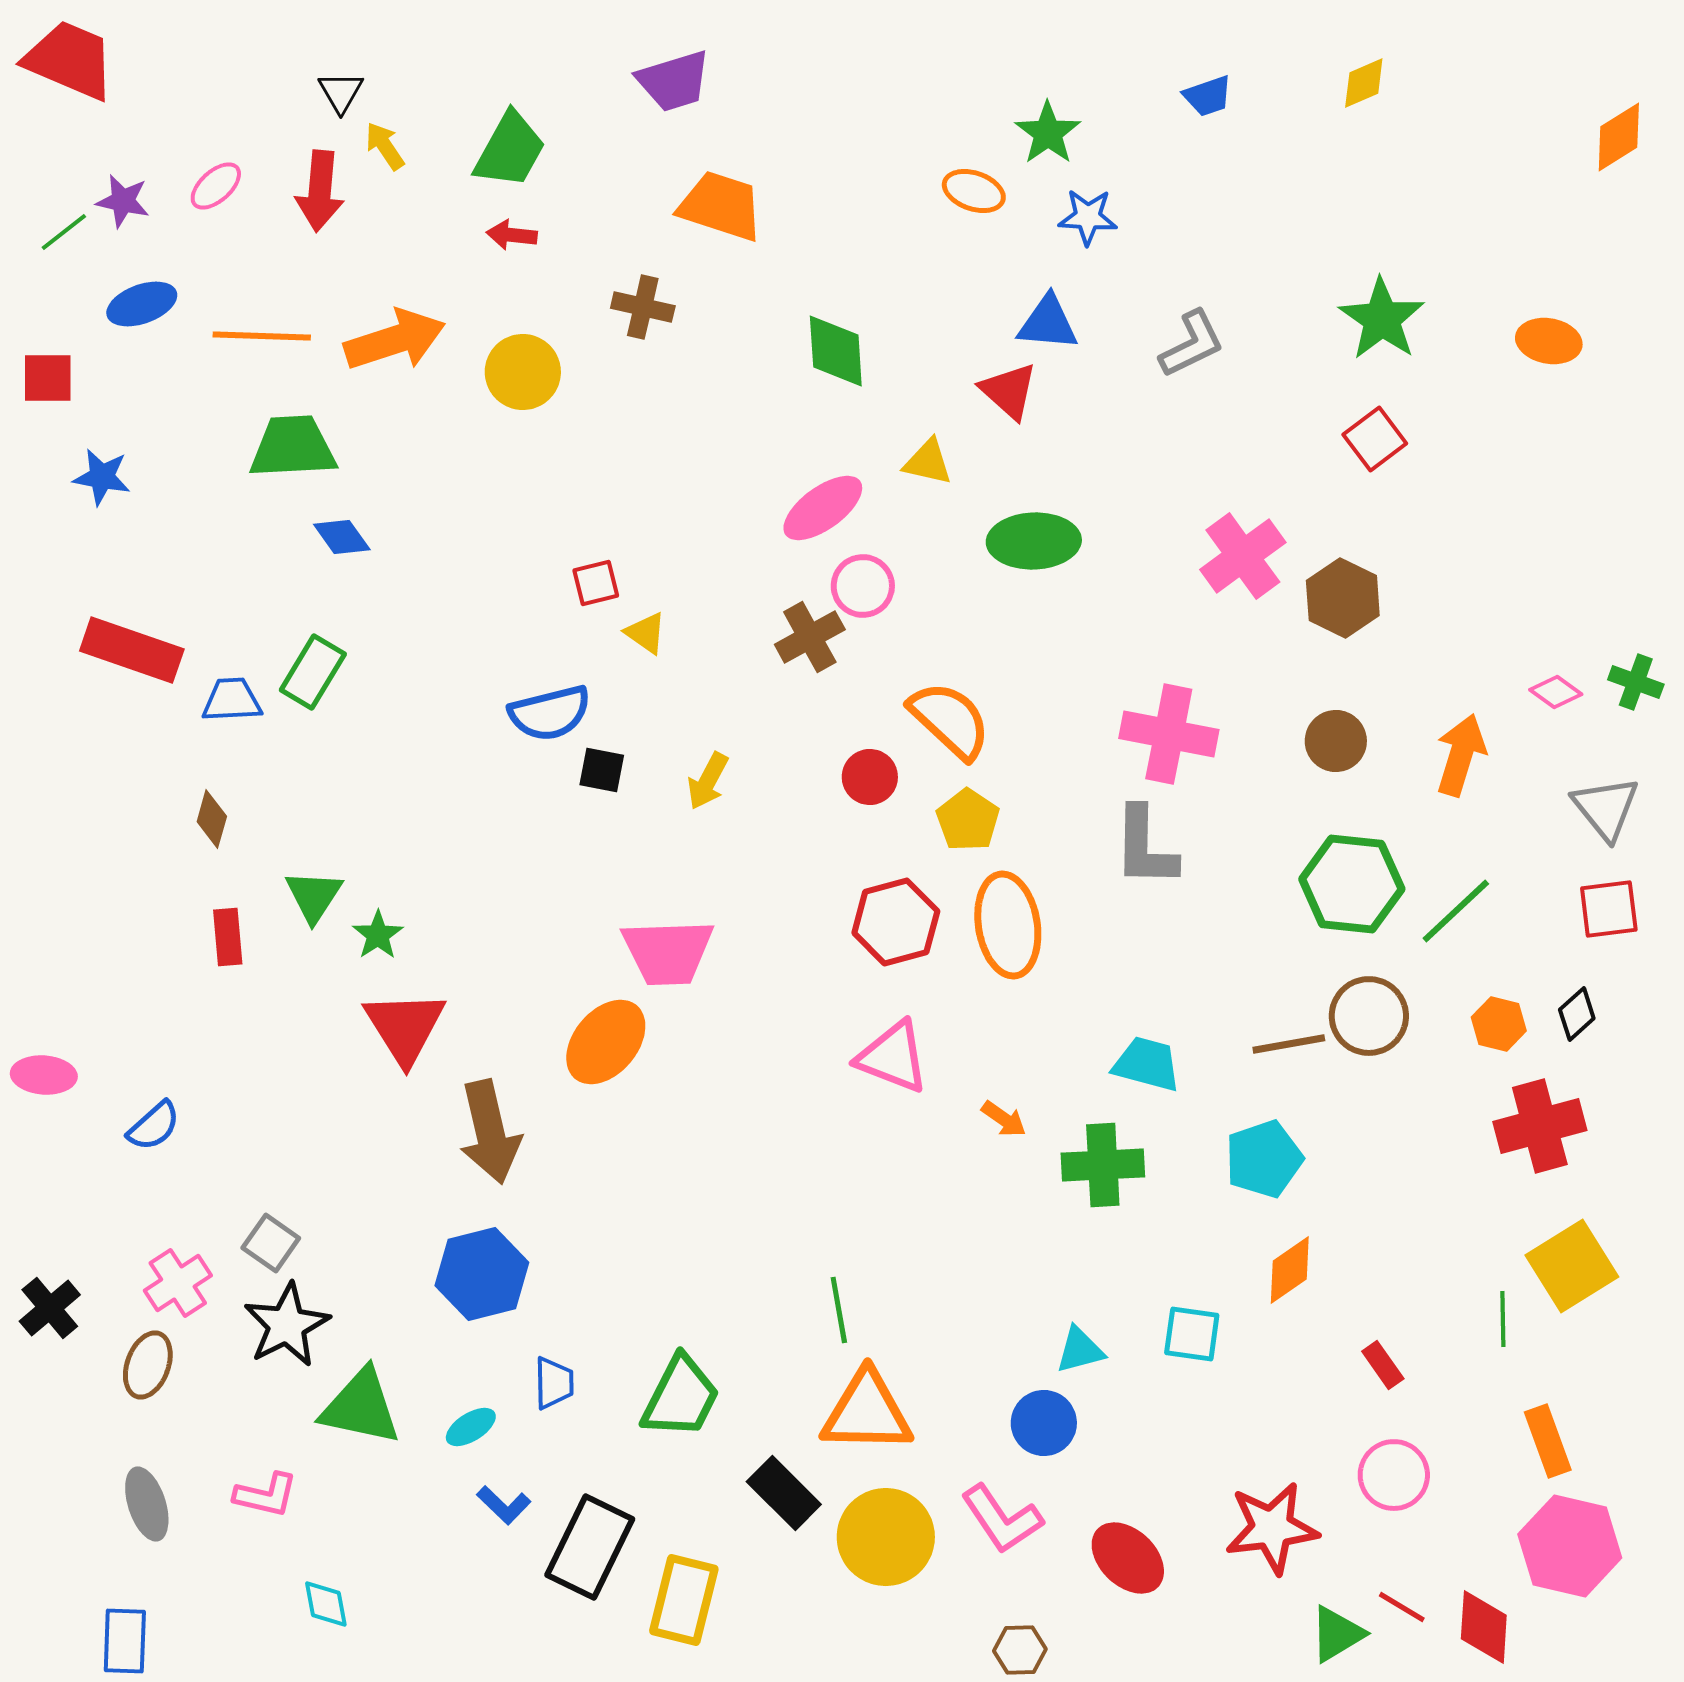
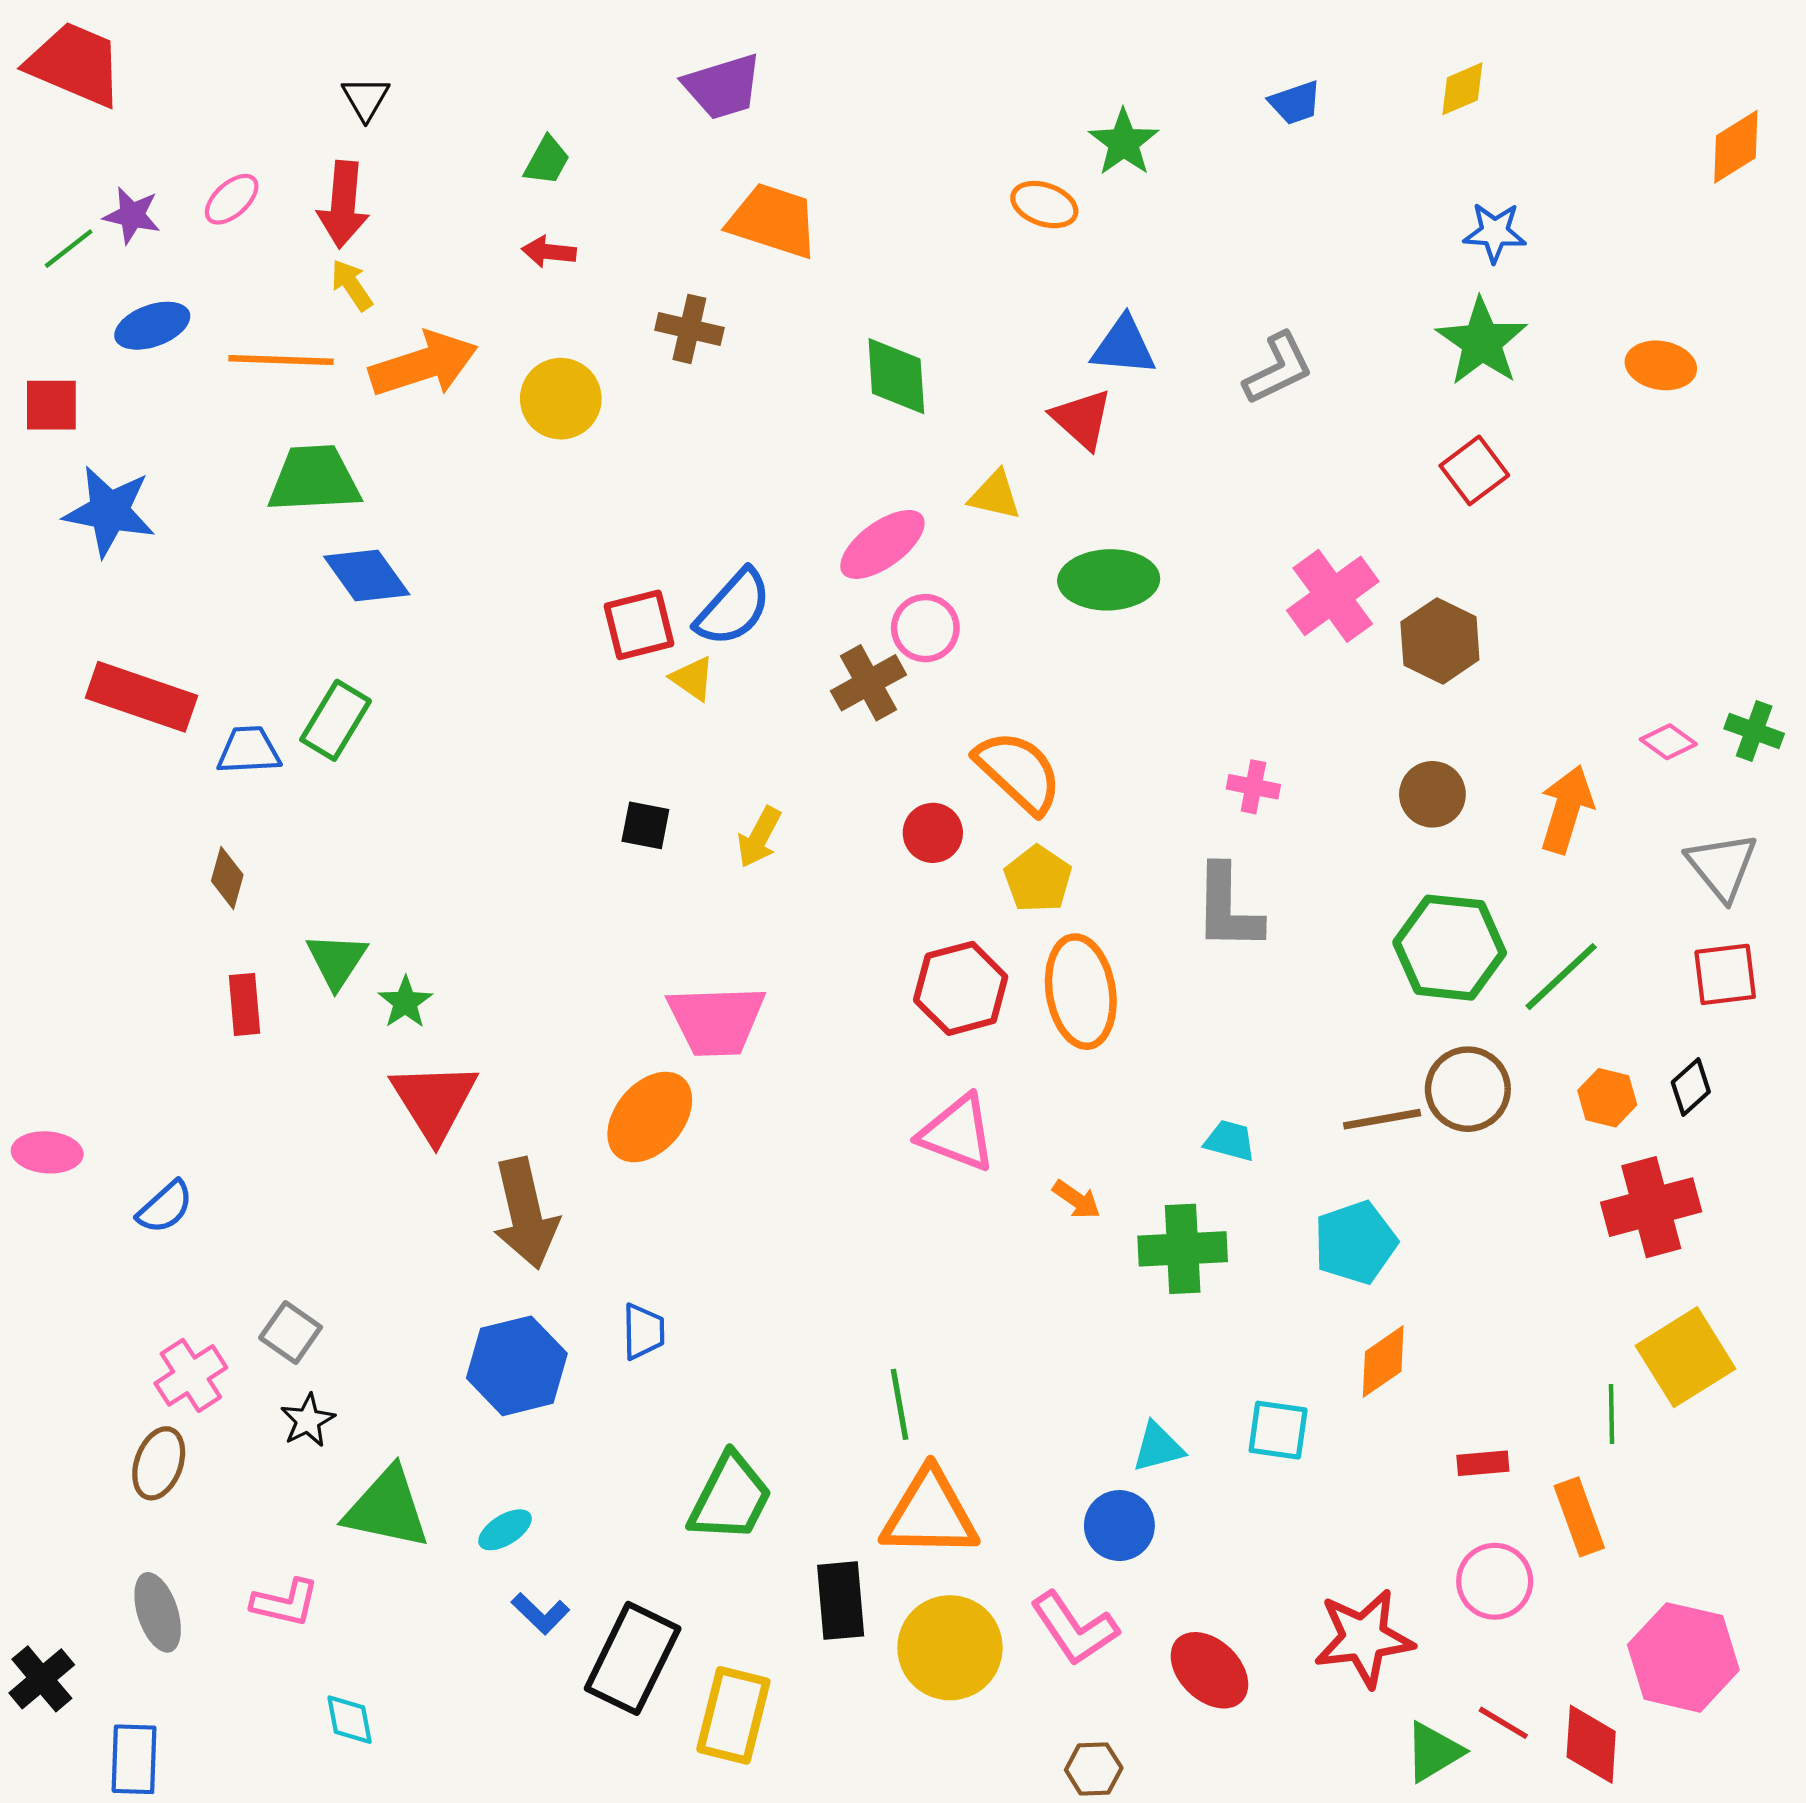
yellow arrow: (385, 146) -> (352, 285), moved
green trapezoid: (510, 150) -> (547, 161), size x0.6
blue star: (1088, 217) -> (1495, 232), moved
blue star: (102, 477) -> (109, 511), size x1.5
blue diamond: (342, 537) -> (367, 576), size x1.4
red square: (596, 583) -> (639, 625), size x1.4
blue semicircle: (550, 713) -> (733, 608), moved, turned -34
pink cross: (1169, 734) -> (1253, 787), size x0.5
cyan trapezoid: (1147, 1064) -> (1230, 1141), size x0.7
black cross: (50, 1308) -> (42, 1679), moved
black star: (287, 1325) -> (308, 1420), size x0.6
red rectangle: (1383, 1365) -> (1483, 1463), turned -60
blue trapezoid: (554, 1383) -> (643, 1331), moved
orange rectangle: (1548, 1441) -> (1579, 1517), moved
black rectangle: (784, 1493) -> (841, 1601), turned 40

